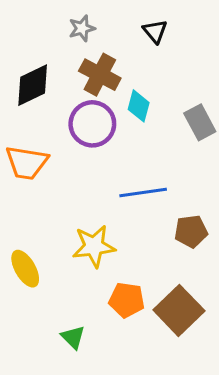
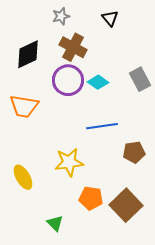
cyan diamond: (139, 106) -> (98, 82), moved, turned -70

